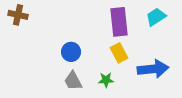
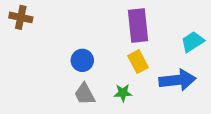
cyan trapezoid: (156, 17) -> (193, 42), moved

